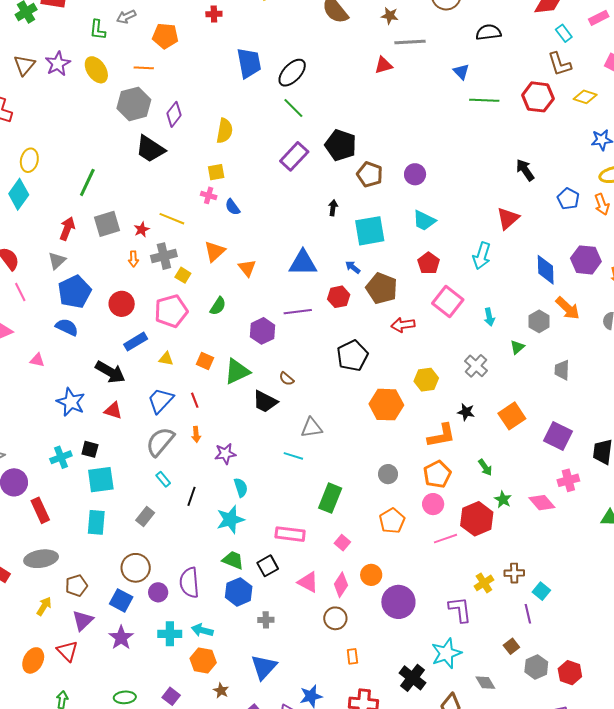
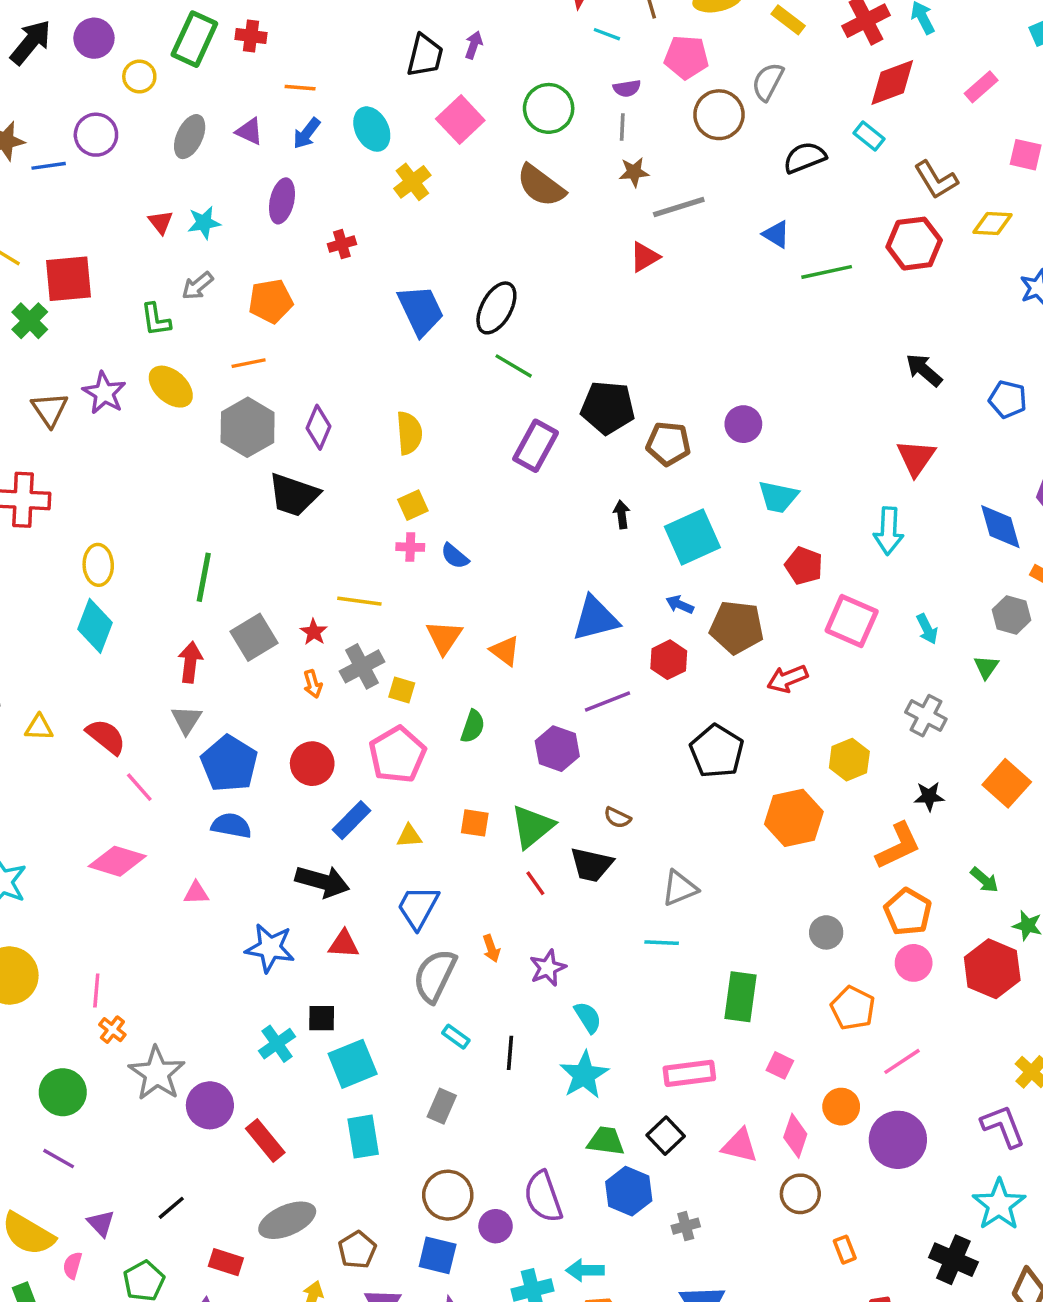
cyan rectangle: (564, 33) -> (869, 136), moved
red line: (195, 400) -> (535, 883), moved
pink line: (445, 539) -> (902, 1061), moved

